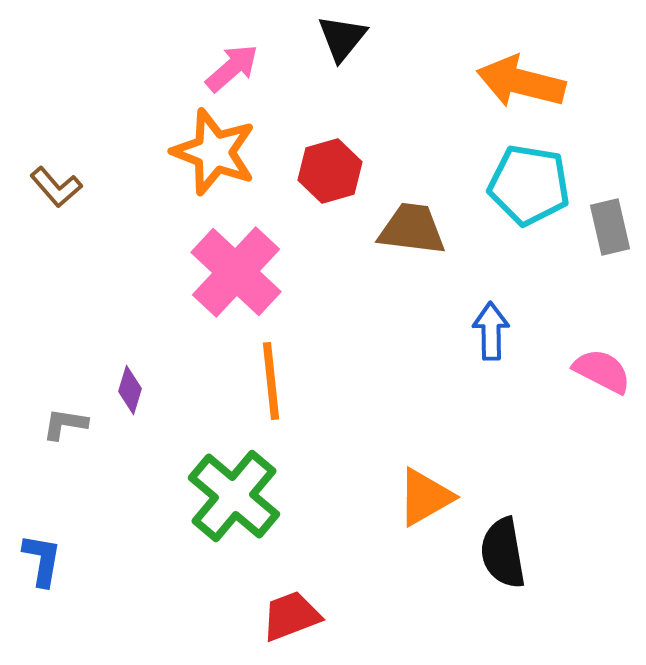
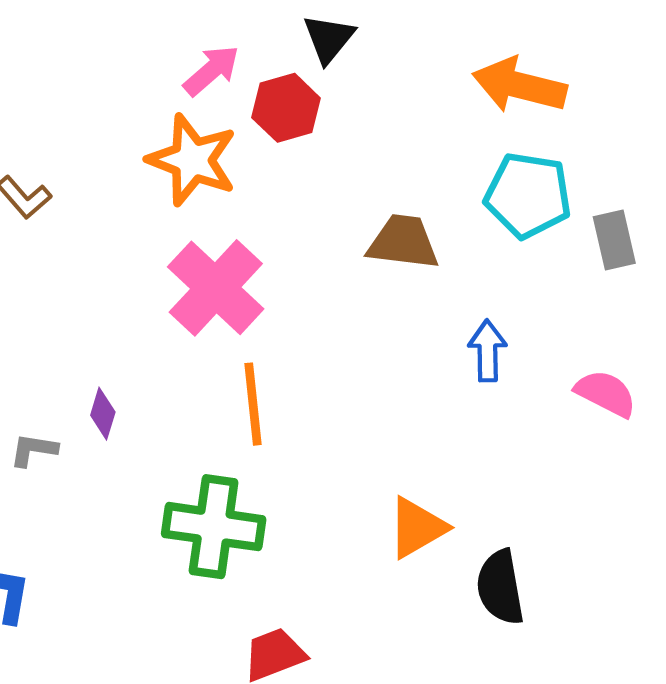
red hexagon: (330, 171) -> (286, 108), moved
green cross: (234, 496) -> (214, 527), turned -32

